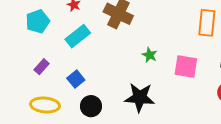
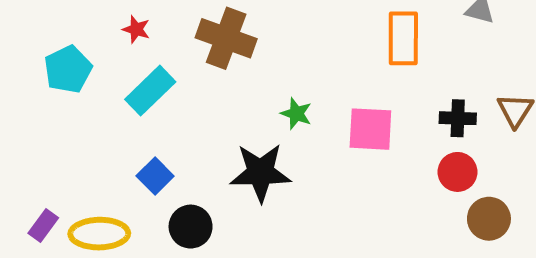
purple rectangle: (42, 67) -> (43, 225), moved
black star: (140, 97) -> (260, 173), moved

